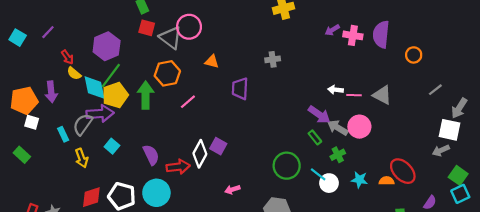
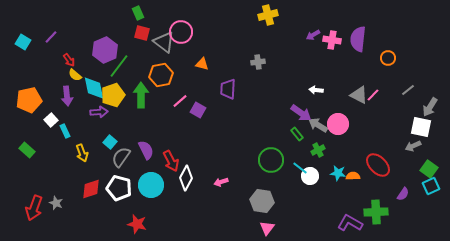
green line: (111, 76) -> (119, 66), moved
purple arrow: (51, 92) -> (67, 96), moved
pink line: (354, 95) -> (373, 95), moved, turned -48
purple arrow: (100, 114) -> (99, 112), size x0.7
white square: (32, 122) -> (51, 120), moved, turned 32
gray semicircle: (83, 124) -> (121, 157), moved
purple square: (218, 146) -> (198, 110), moved
white diamond: (200, 154) -> (186, 178), moved
red arrow: (178, 167) -> (171, 161), turned 70
orange semicircle: (387, 181) -> (353, 176), moved

